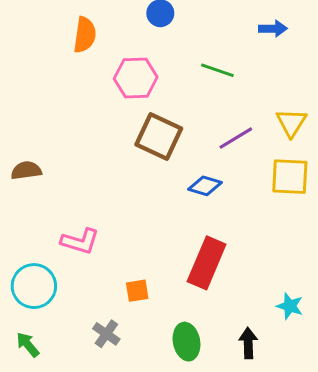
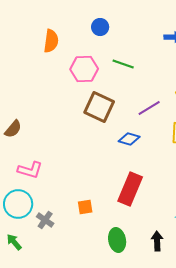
green line: (217, 70) -> (123, 64), moved
brown semicircle: (26, 170) -> (13, 129), turned 138
pink L-shape: (80, 241) -> (30, 170), moved
gray cross: (106, 334) -> (45, 220), moved

